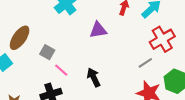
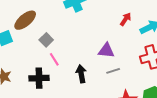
purple triangle: (98, 30) -> (106, 51), moved
gray line: (145, 63) -> (113, 71), moved

